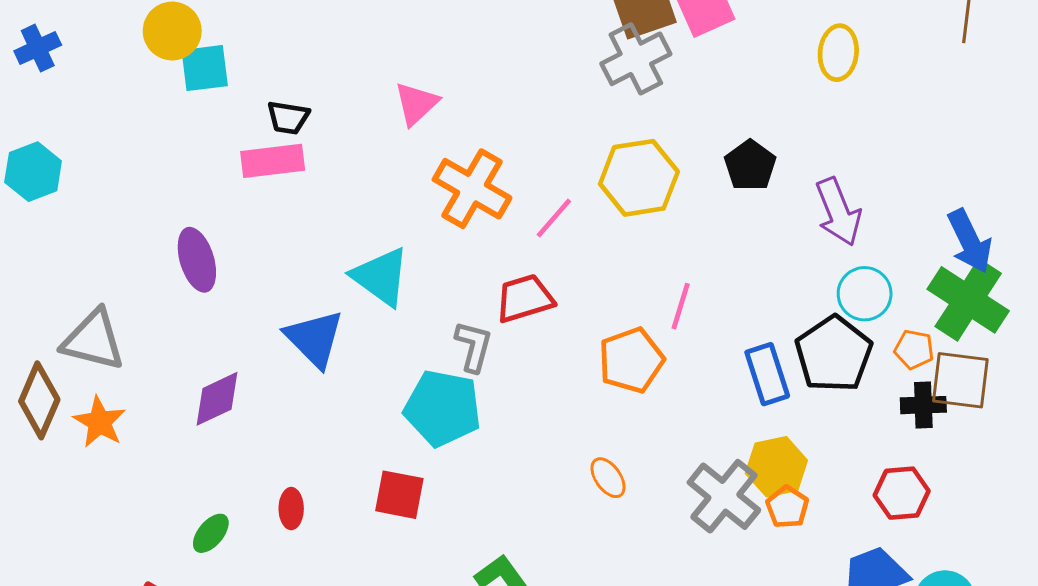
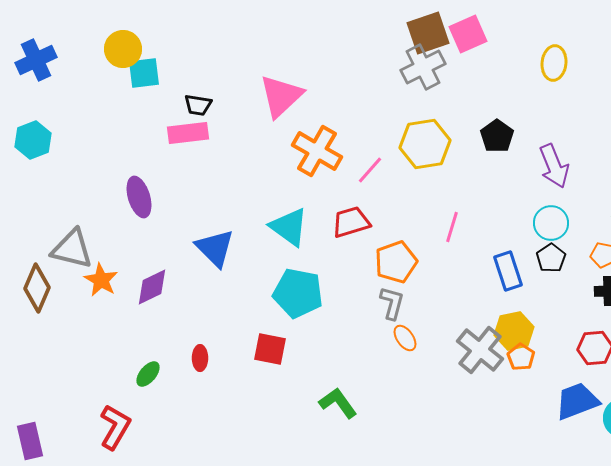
blue cross: (38, 48) -> (36, 60), size x1.4
pink triangle: (416, 104) -> (281, 96), size x1.5
cyan triangle: (381, 277) -> (289, 227), moved
cyan circle: (865, 294) -> (551, 223), moved
gray L-shape: (474, 346) -> (392, 303), moved
black pentagon: (834, 354) -> (551, 258), size x0.6
orange pentagon: (631, 360) -> (396, 262), moved
orange star: (100, 422) -> (101, 280), moved

